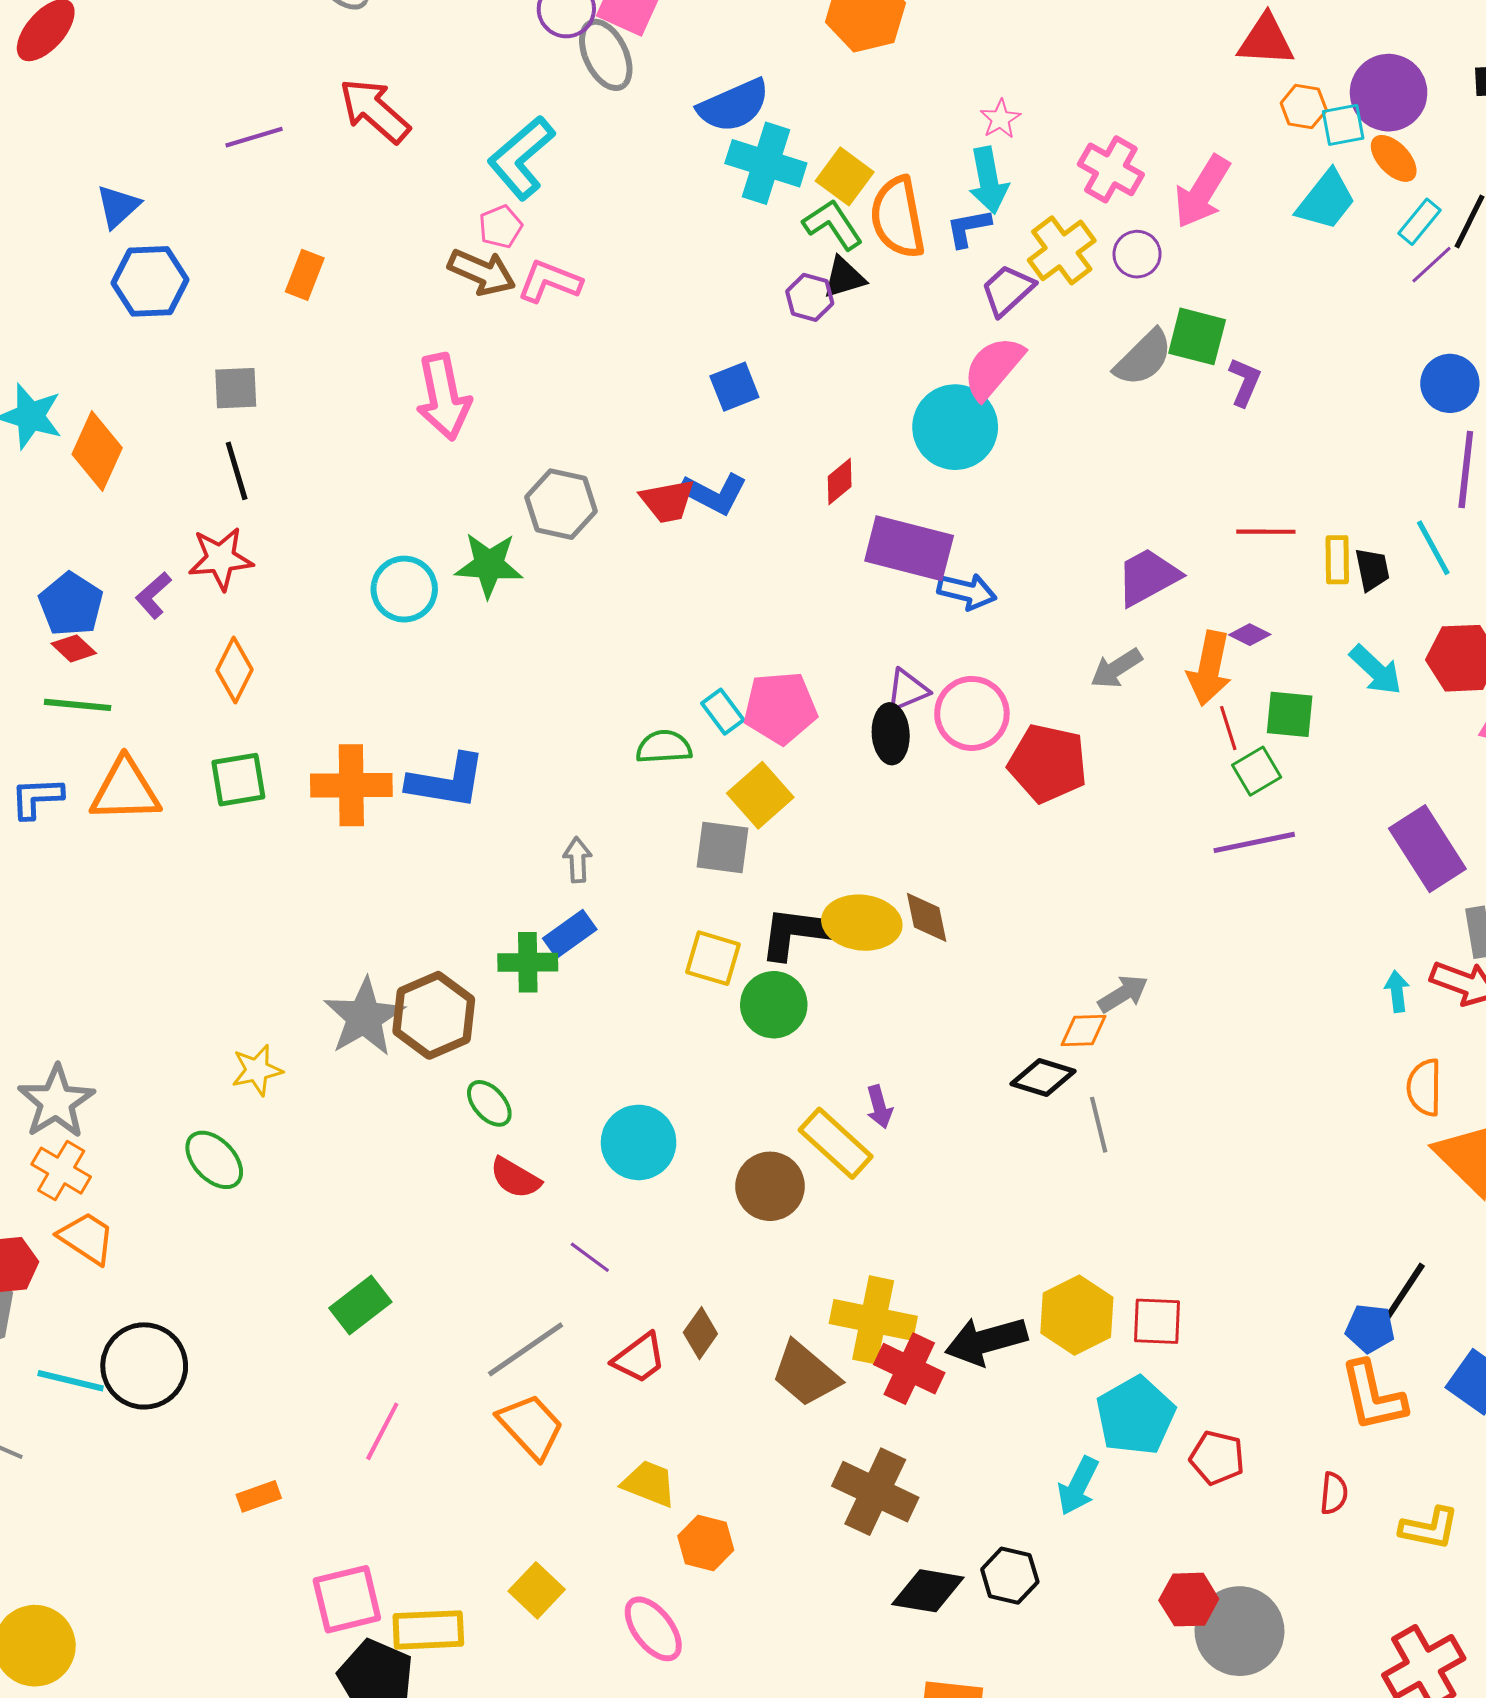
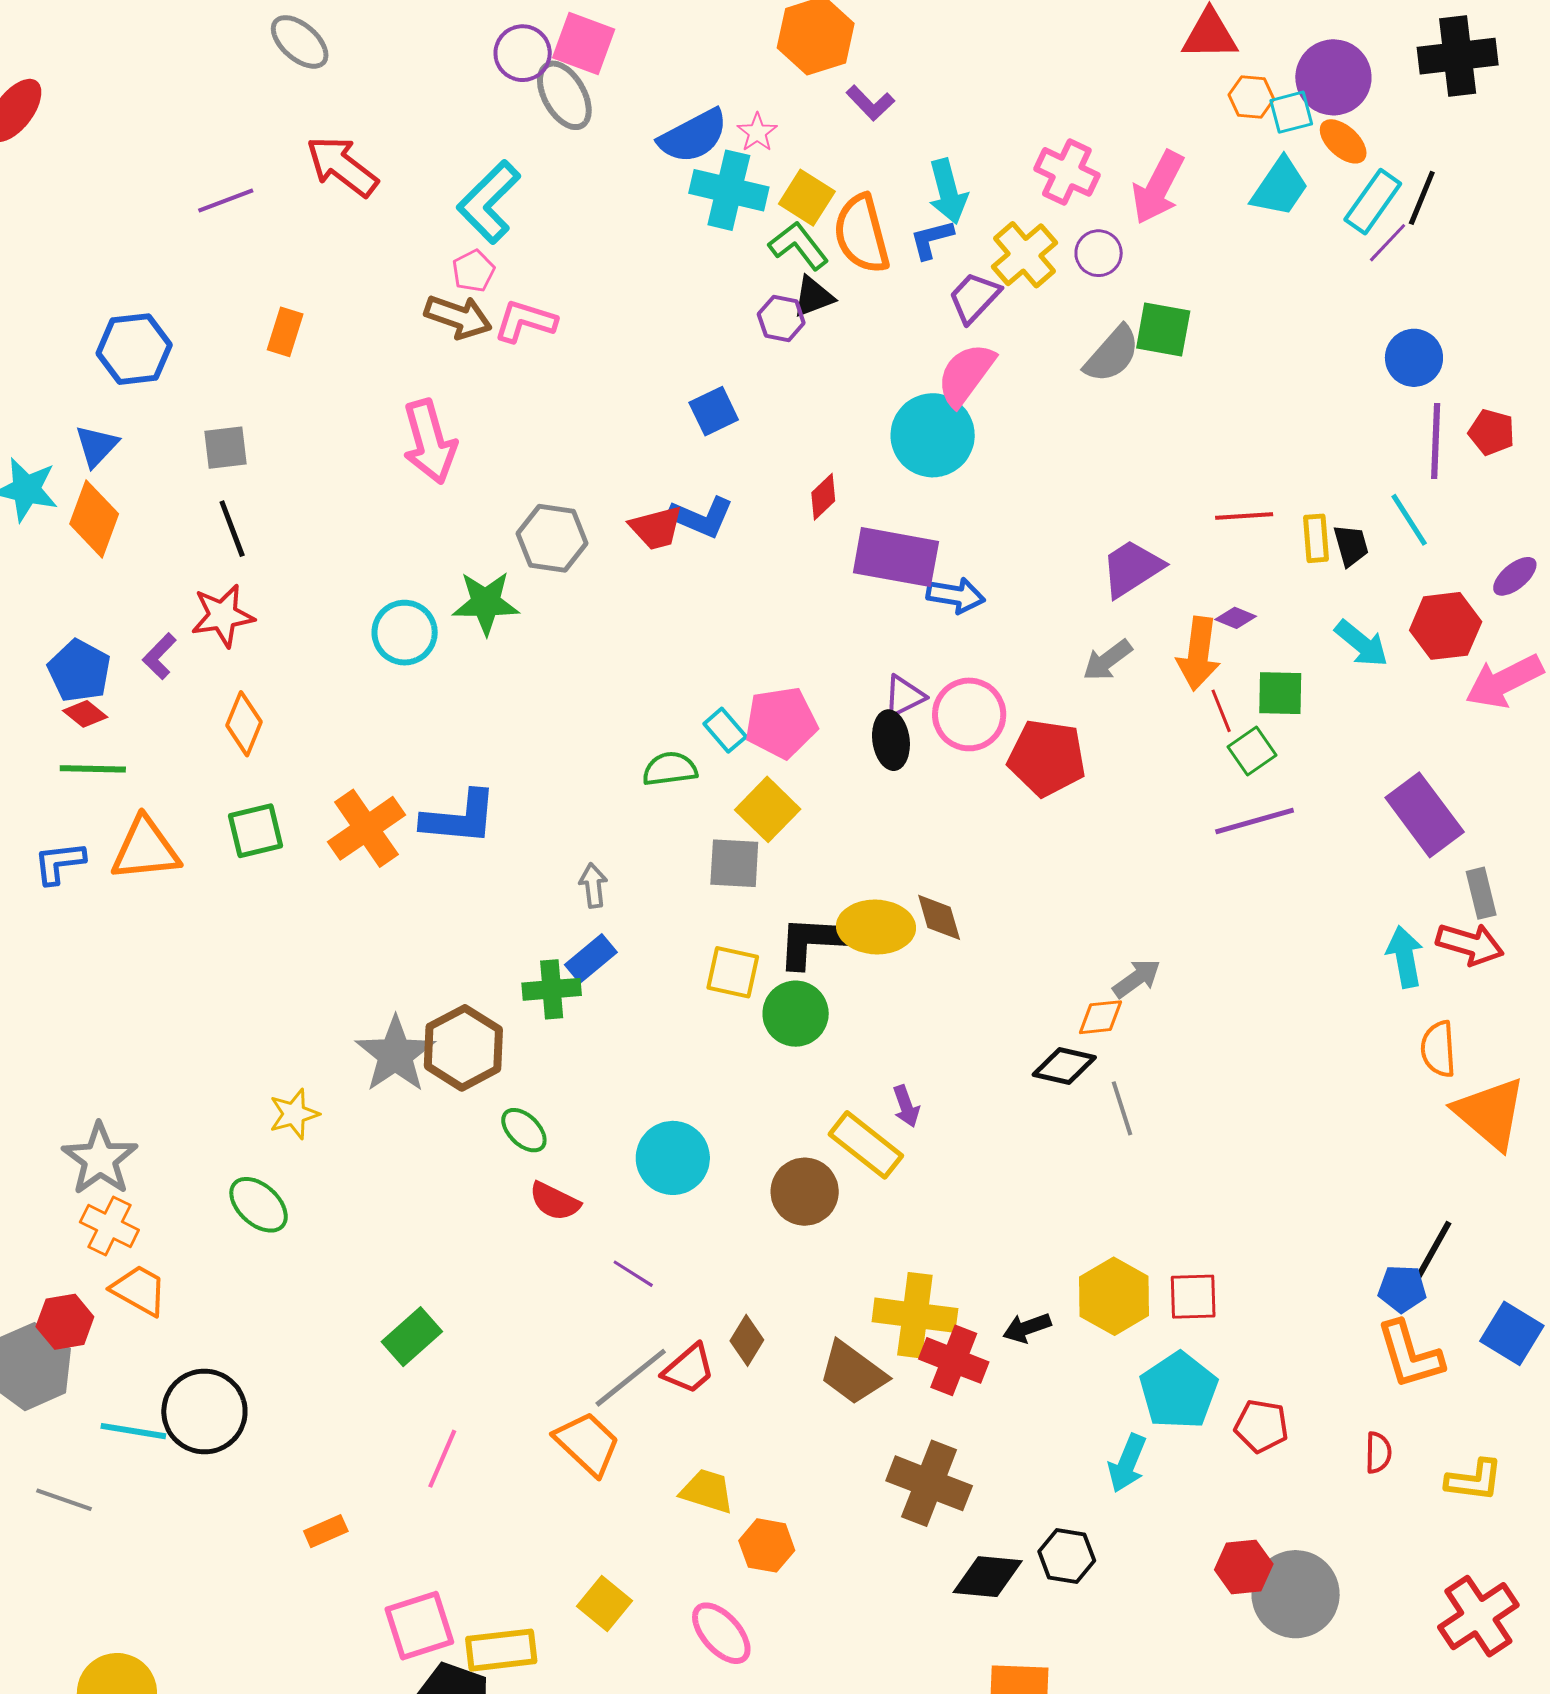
pink star: (1000, 119) -> (757, 132), moved
blue triangle: (118, 206) -> (97, 446), moved
cyan rectangle: (1419, 222) -> (1373, 202), size x1.4
purple L-shape: (1245, 382) -> (870, 103), moved, turned 117
orange cross: (351, 785) -> (367, 828), turned -30
cyan arrow: (1397, 991) -> (1405, 957), size x1.5
black arrow: (986, 1341) -> (1027, 1328), size x0.6
gray line: (526, 1349) -> (631, 1378), moved

